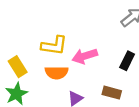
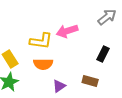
pink arrow: (85, 56) -> (67, 31), moved

